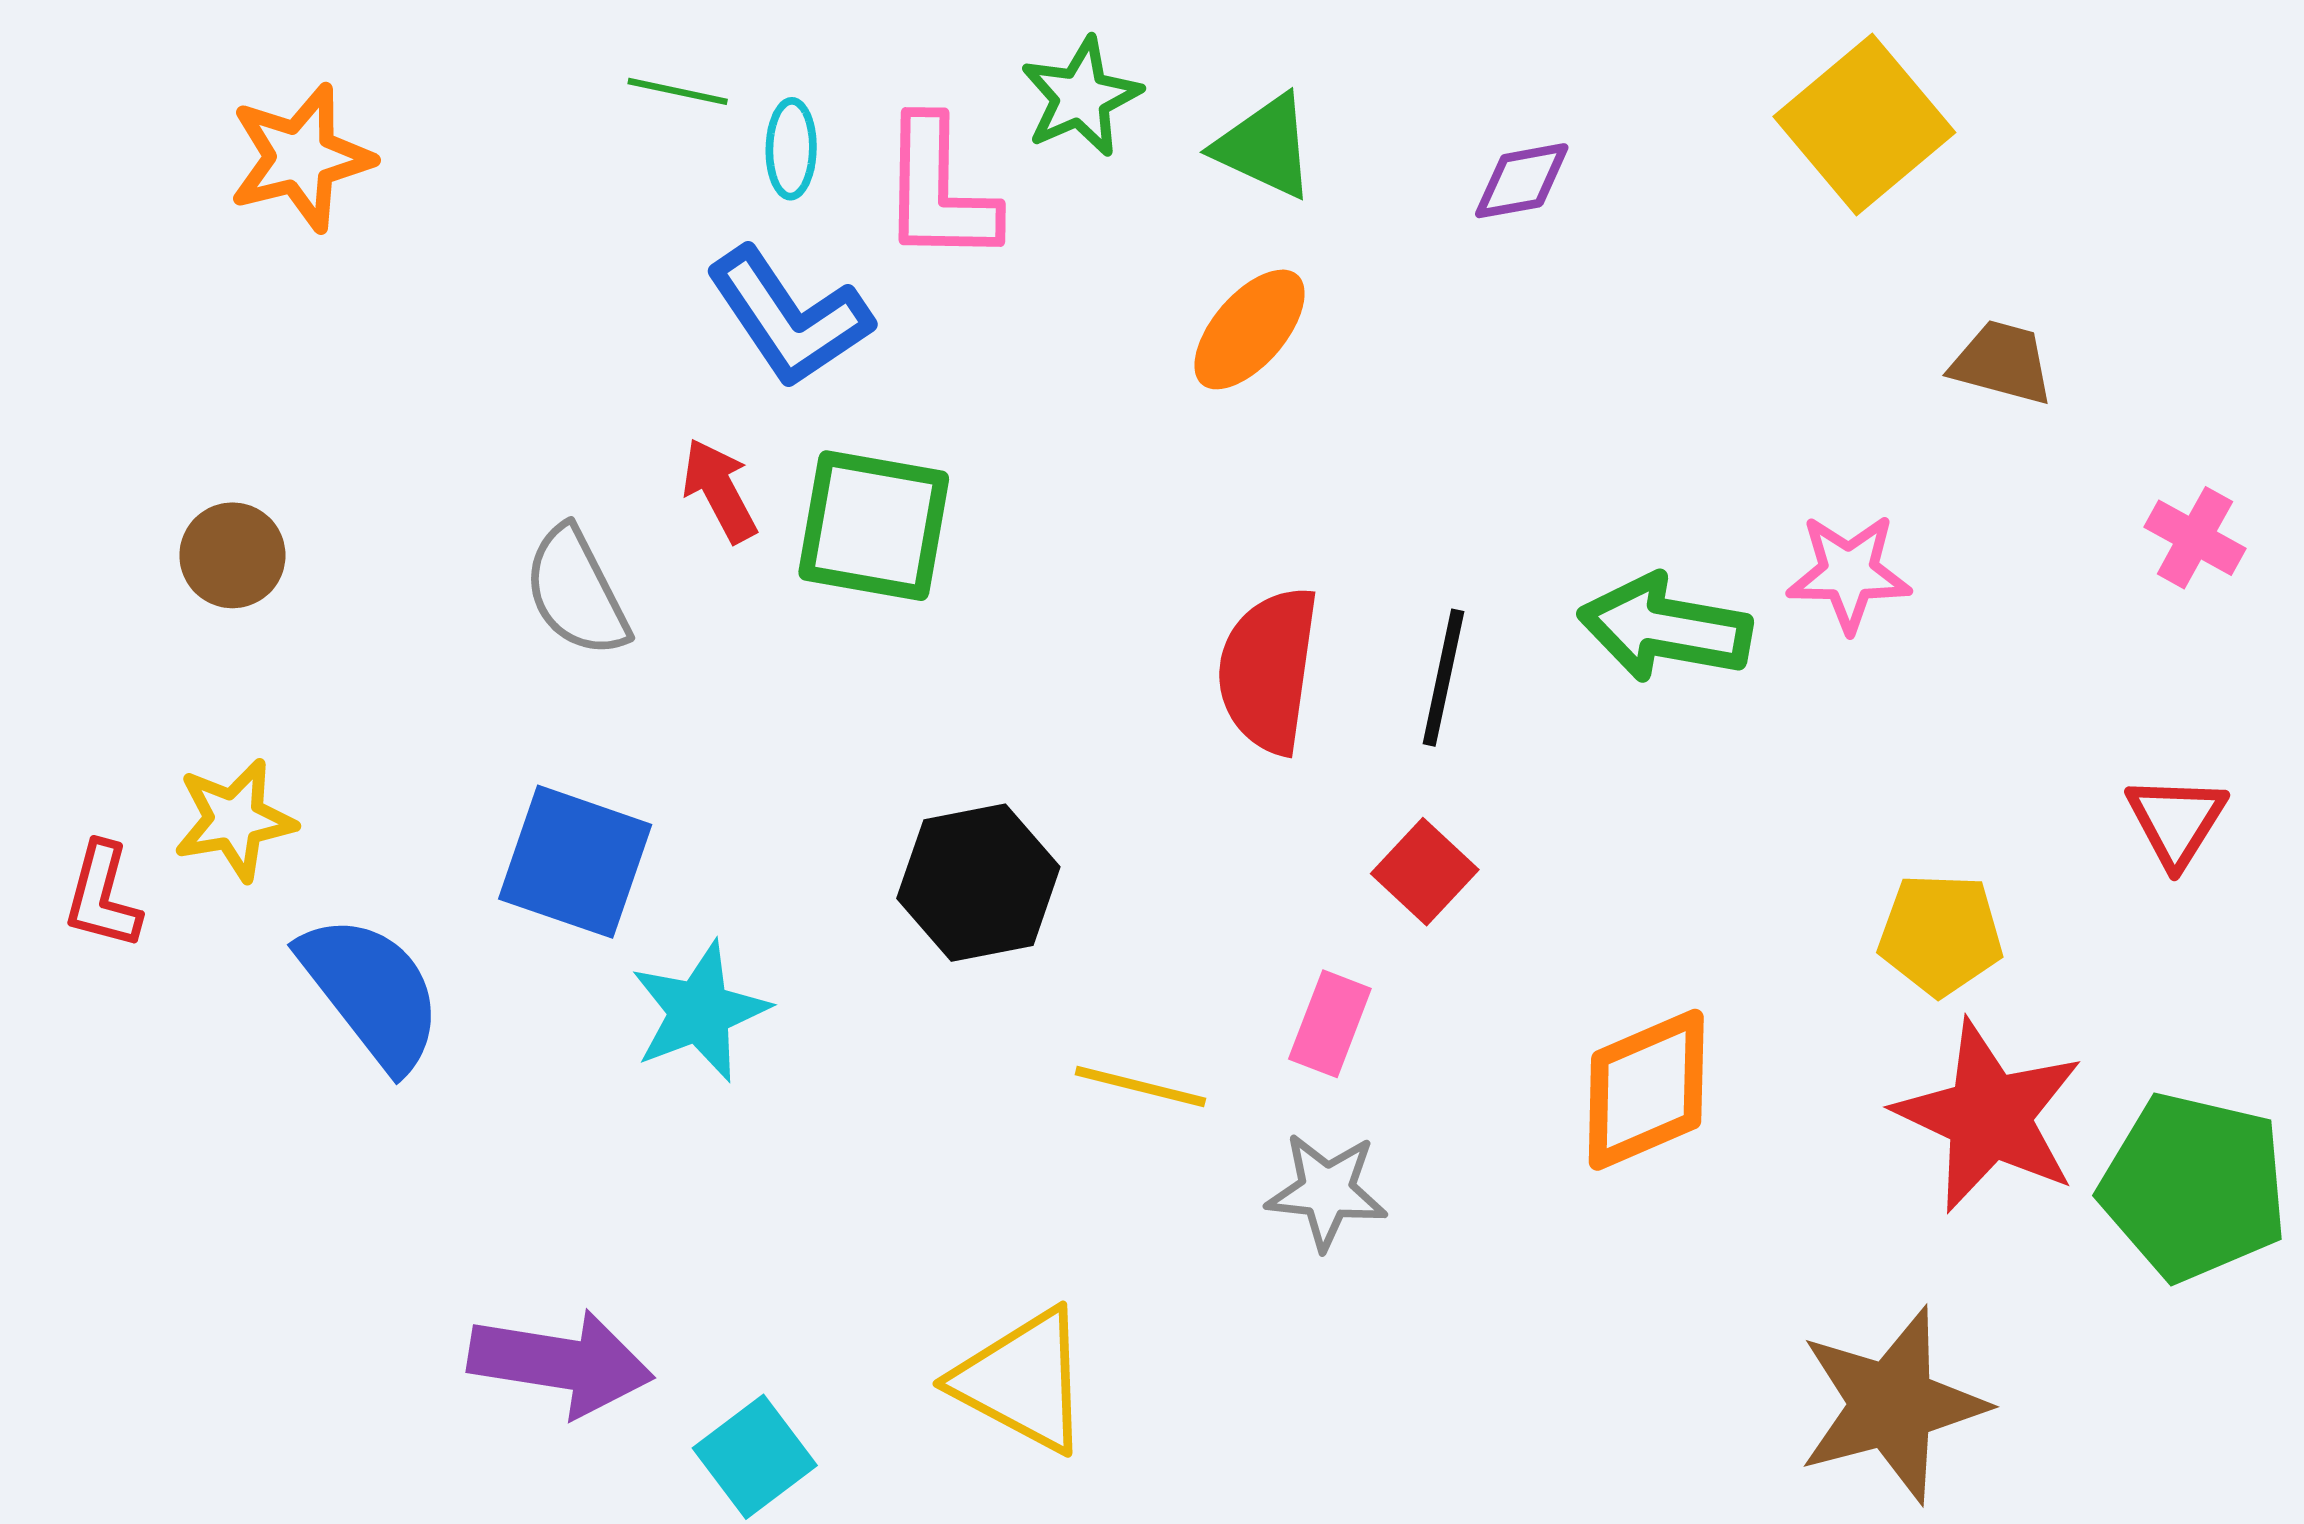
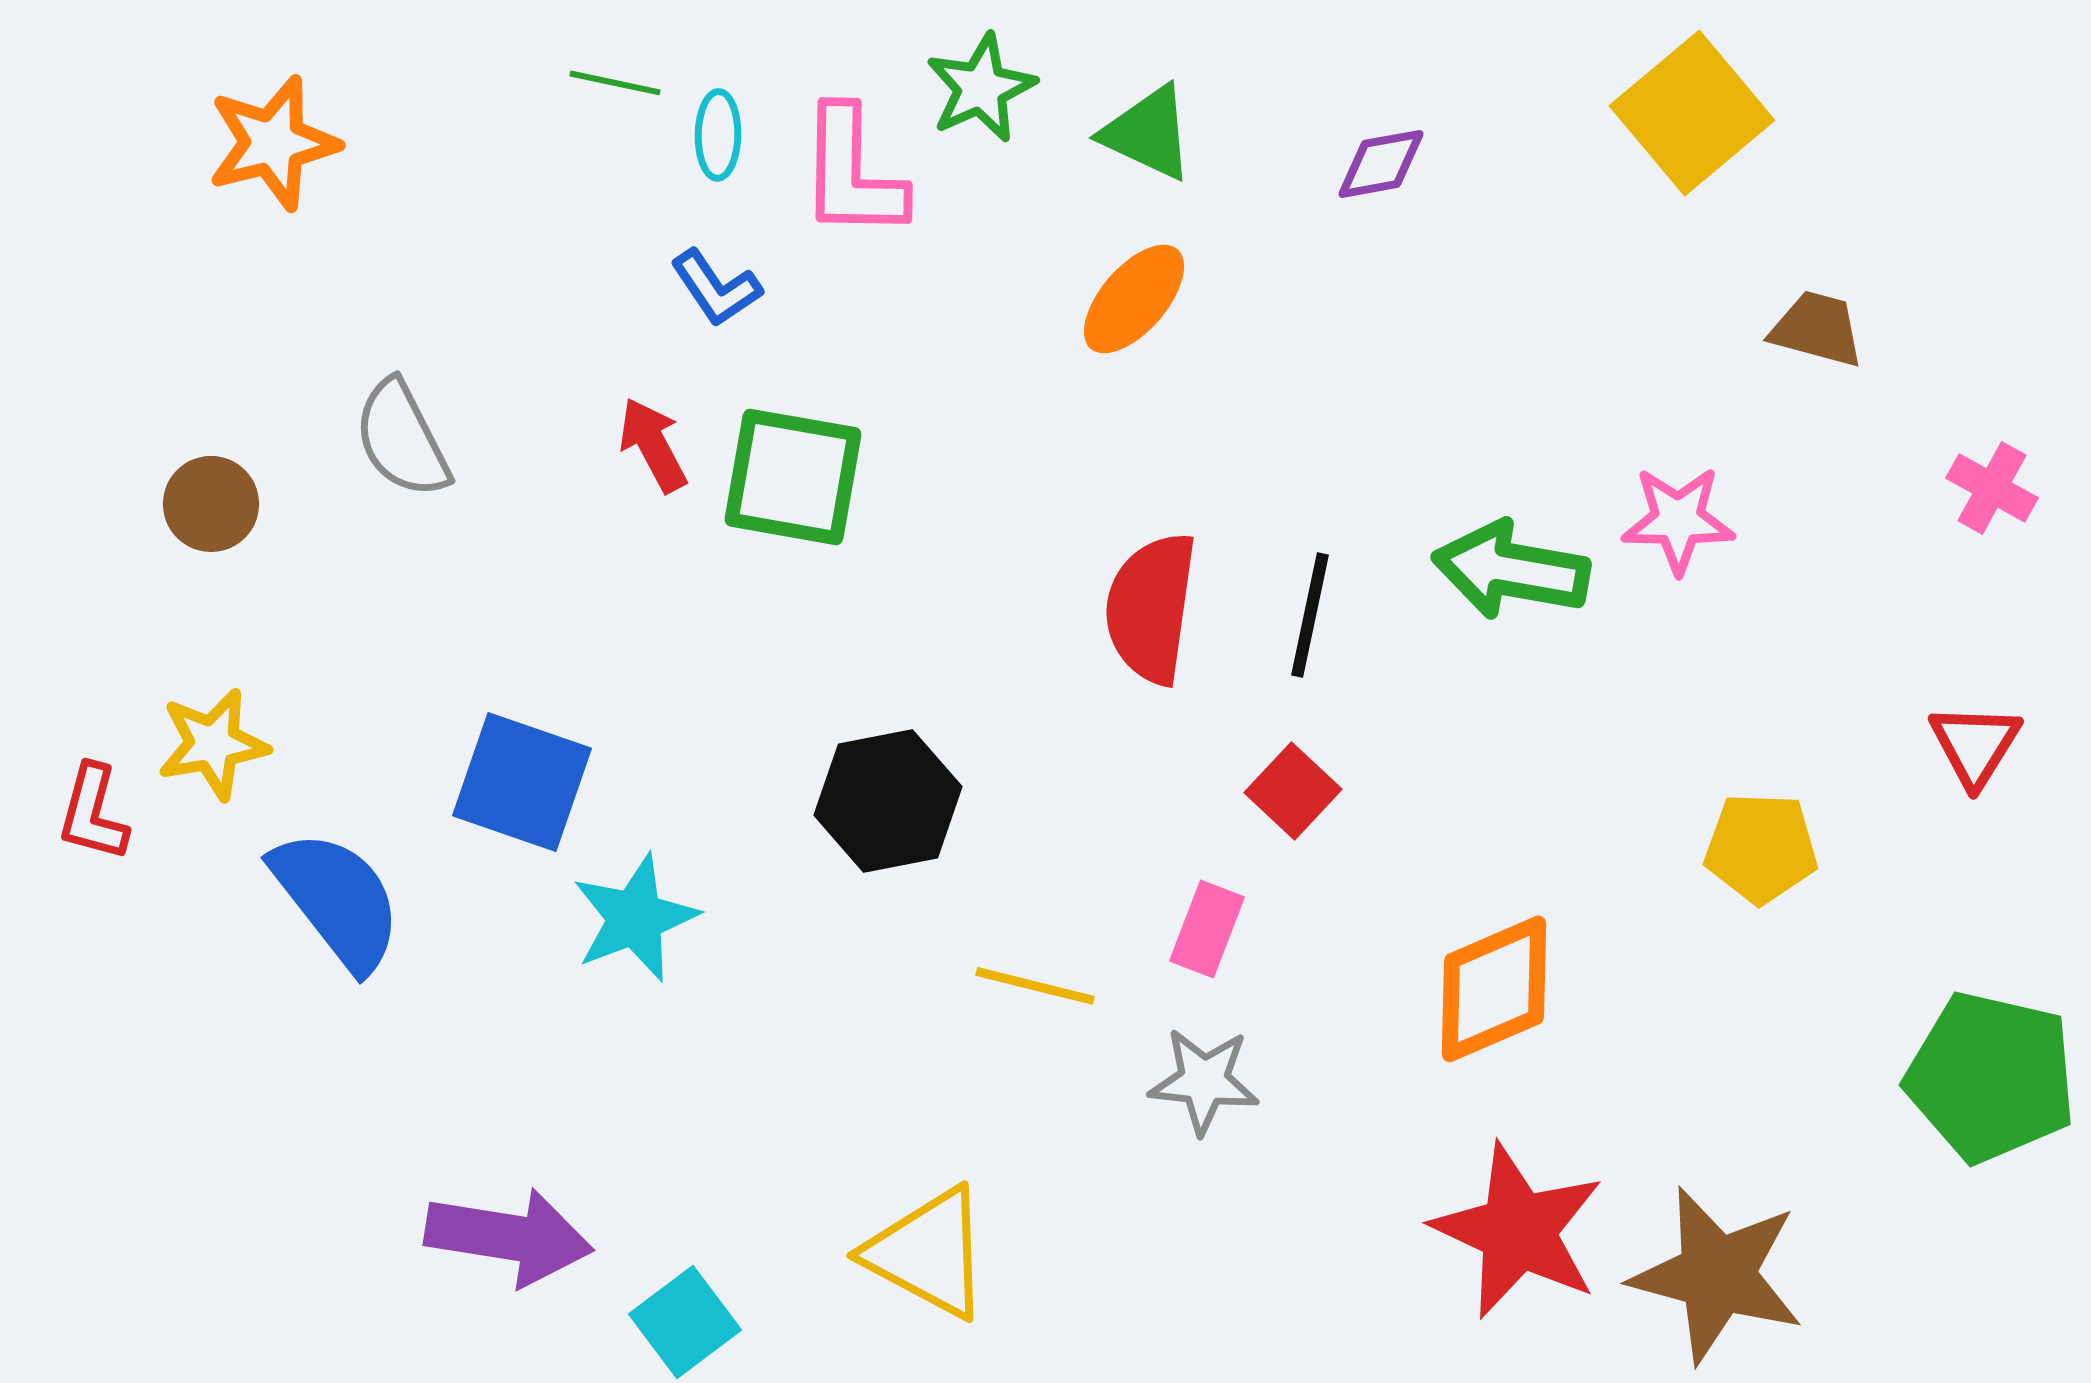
blue L-shape: (789, 317) -> (716, 288), size x0.6
gray semicircle: (576, 592) -> (402, 439), moved
red star: (1989, 1116) -> (1518, 1231), moved
brown star: (1892, 1405) -> (1717, 1275), turned 30

